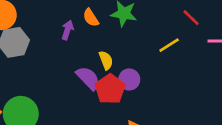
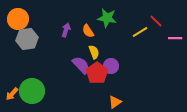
orange semicircle: (91, 18) -> (88, 31), moved
yellow line: (169, 45) -> (140, 32), moved

